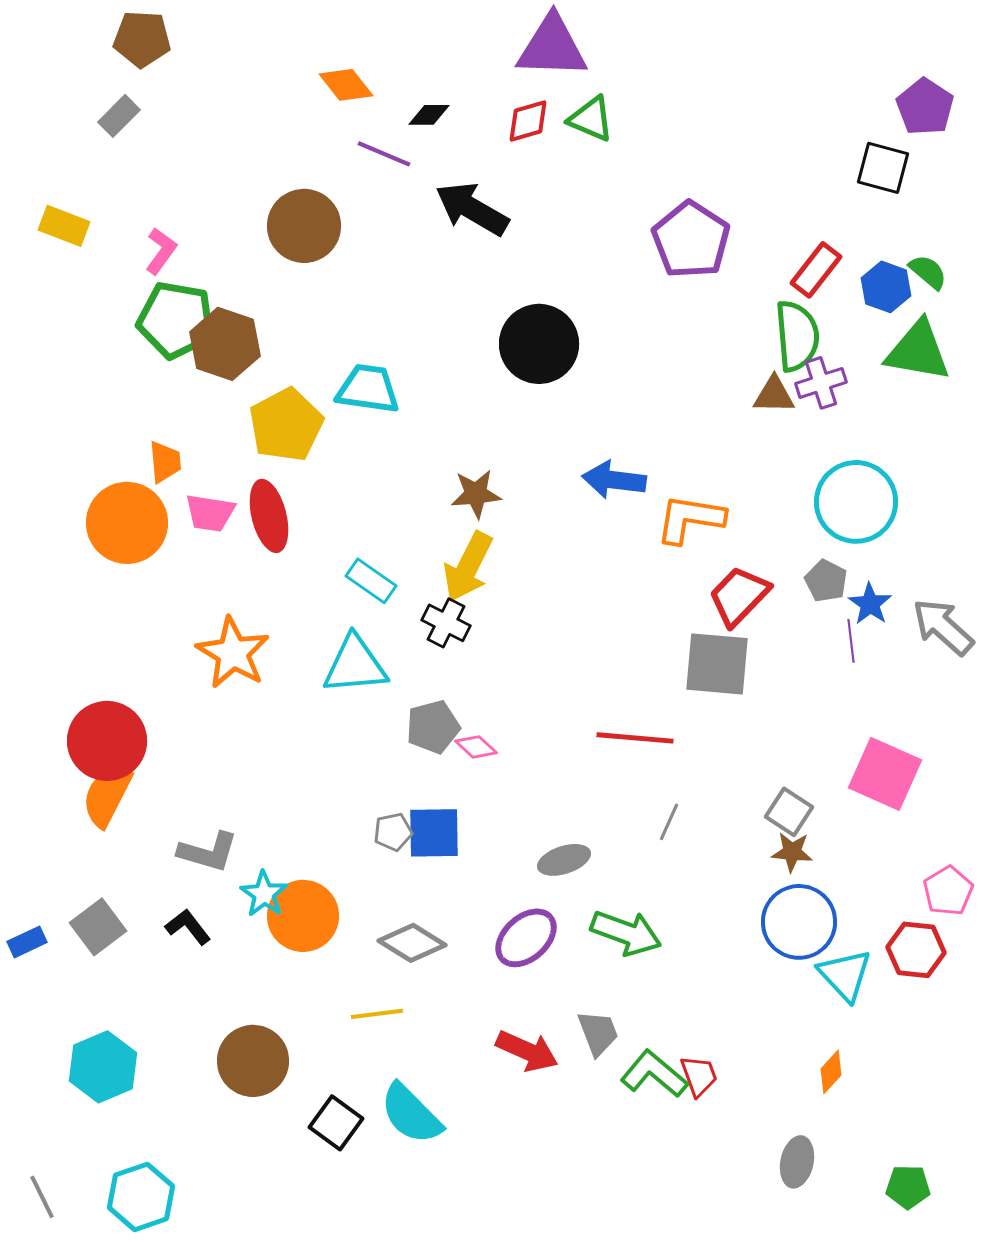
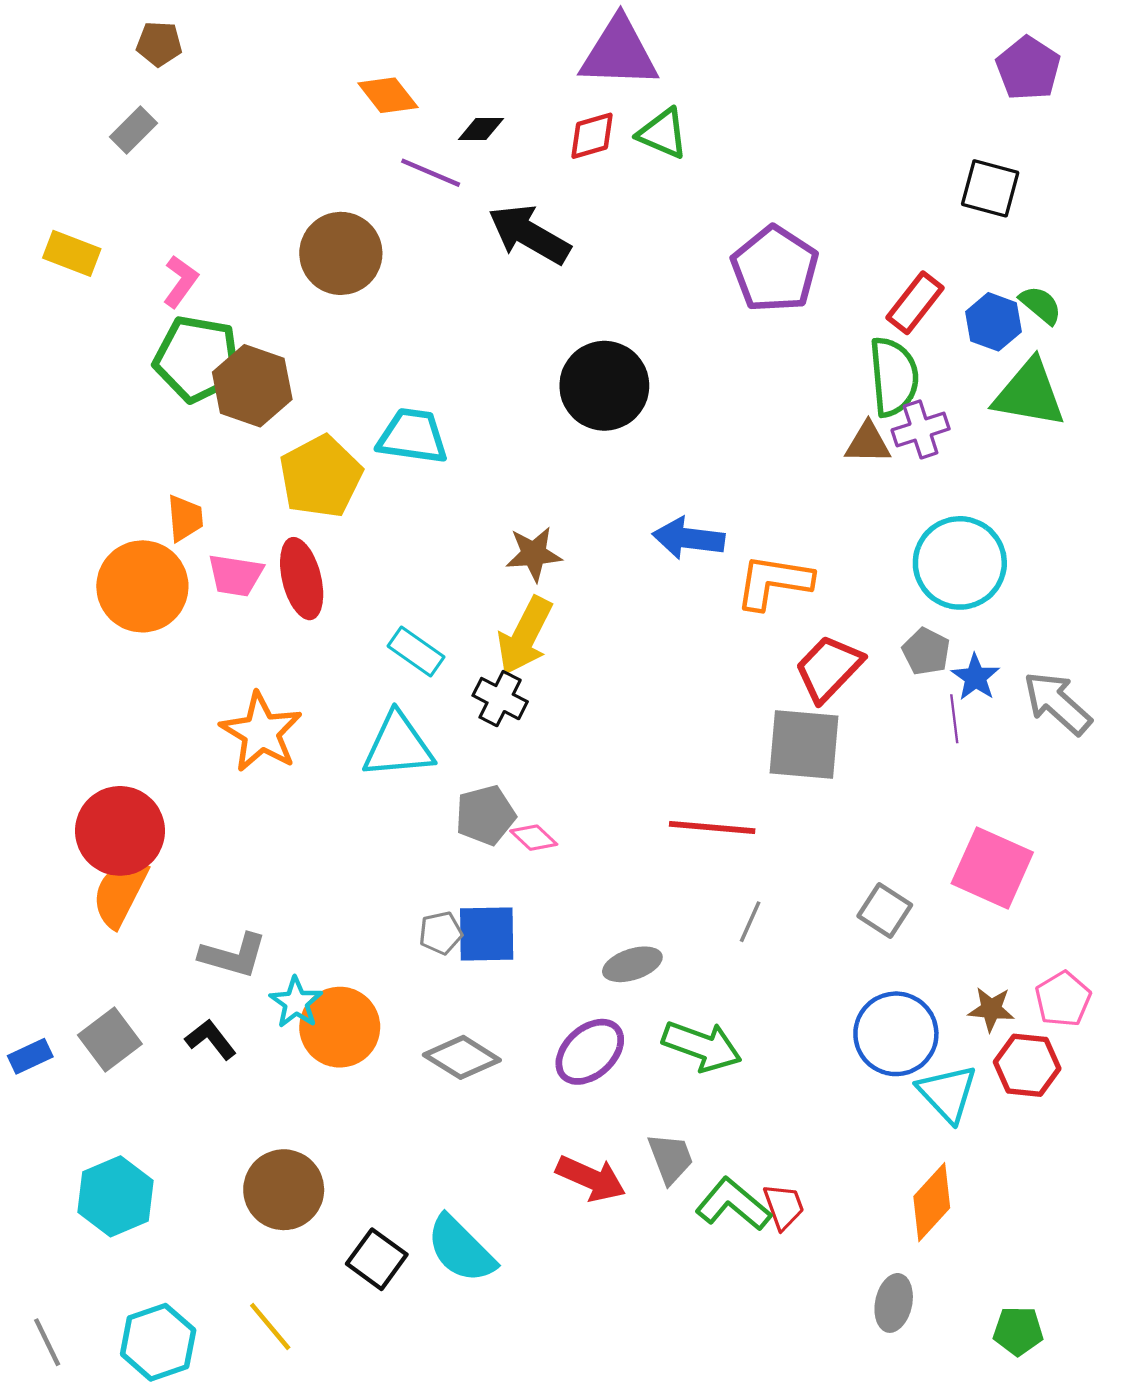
brown pentagon: (142, 39) -> (159, 44), size x0.7
purple pentagon: (925, 107) -> (1028, 68), moved
brown star: (792, 852) -> (991, 1009), moved
yellow line: (377, 1014) -> (270, 1326), moved, turned 57
orange diamond: (831, 1072) -> (932, 1202), size x1.6

